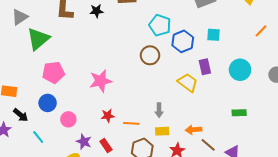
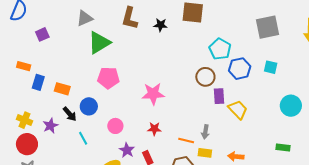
purple rectangle: (205, 67) -> (219, 96), moved
blue circle: (48, 103) -> (89, 106), moved
orange line: (131, 123) -> (186, 140), moved

